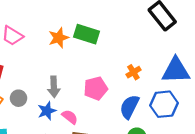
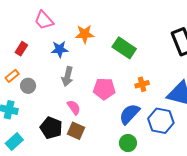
green rectangle: (86, 34) -> (124, 48), moved
gray circle: (19, 98) -> (28, 86), moved
blue star: (47, 111) -> (60, 49), moved

